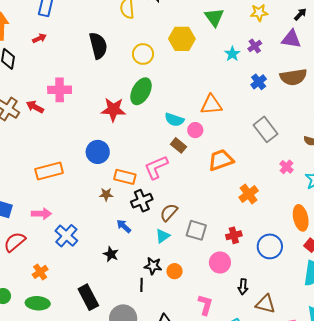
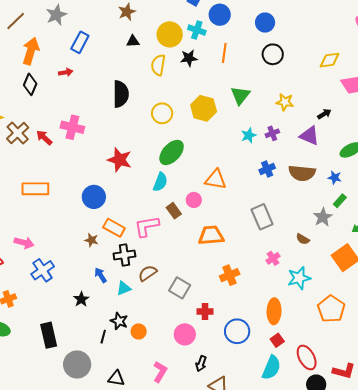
green ellipse: (141, 91) -> (172, 152), moved
cyan semicircle: (174, 120) -> (160, 182), moved, turned -102
orange rectangle: (49, 171) -> (35, 189), moved
gray square: (196, 230) -> (180, 288), moved
cyan triangle: (163, 236) -> (124, 288), moved

